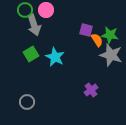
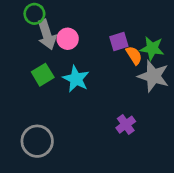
pink circle: (46, 10) -> (68, 39), moved
purple square: (86, 30) -> (119, 42), turned -32
gray circle: (27, 102) -> (37, 141), size x1.5

